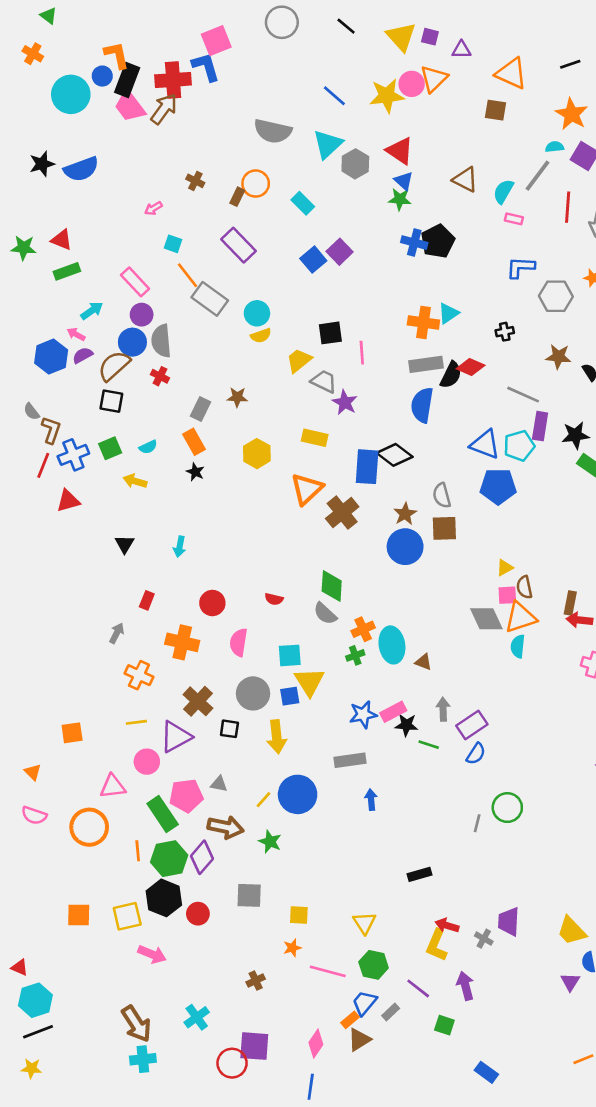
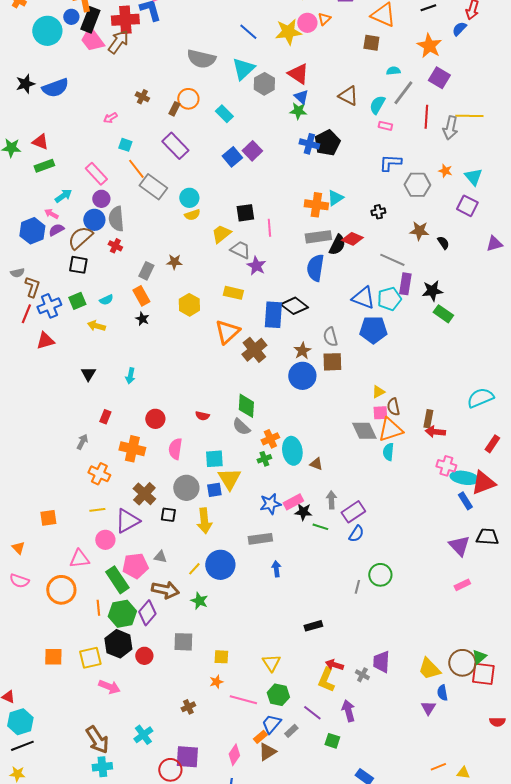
orange triangle: (434, 79) -> (324, 19), size x0.6
cyan semicircle: (555, 147) -> (393, 71), moved
gray semicircle: (31, 412) -> (17, 273), turned -64

